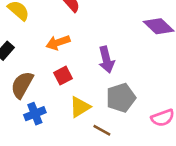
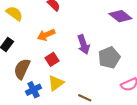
gray pentagon: (121, 98) -> (109, 58), moved
yellow triangle: (80, 107) -> (56, 83), moved

